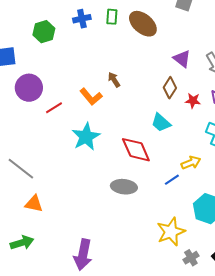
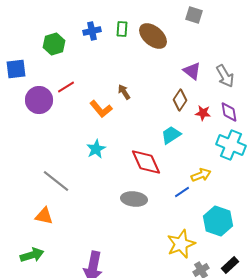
red line: (54, 108) -> (66, 87), moved
cyan trapezoid: (161, 123) -> (171, 135), turned 105
cyan star: (86, 137) -> (96, 149), size x0.7
gray line: (21, 169) -> (56, 181), moved

